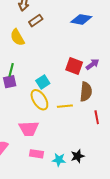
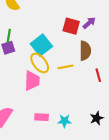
cyan square: (43, 82) -> (41, 45), size x1.5
pink trapezoid: (29, 129) -> (32, 81), moved, turned -80
black star: (78, 156) -> (97, 118), moved

